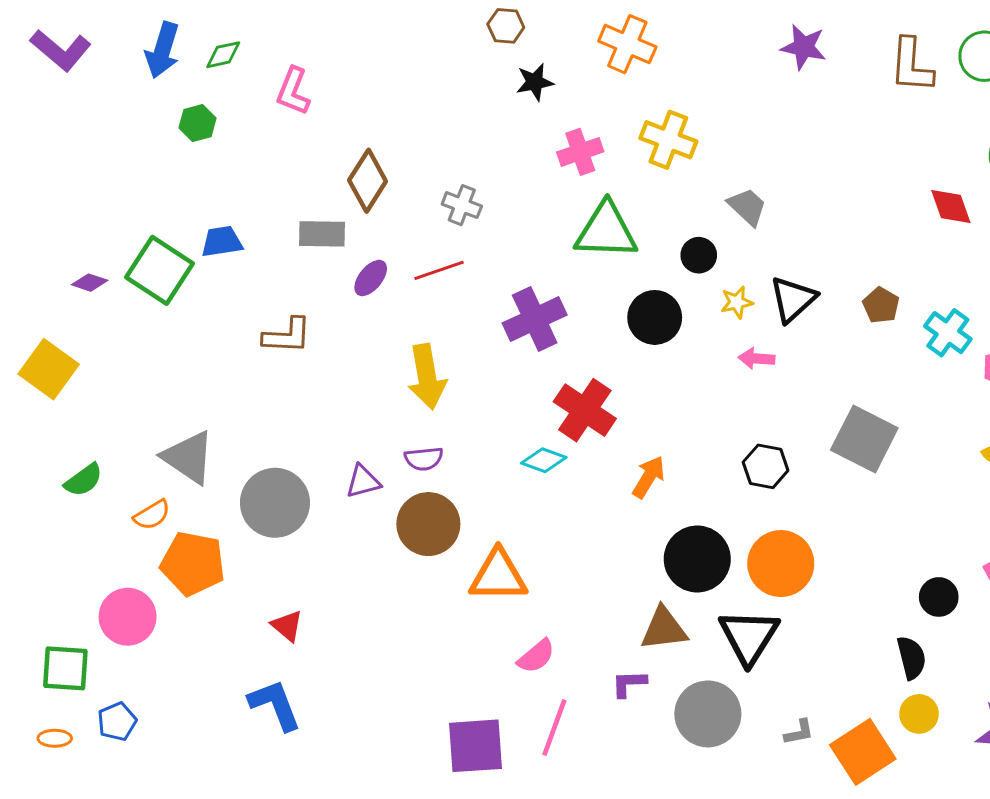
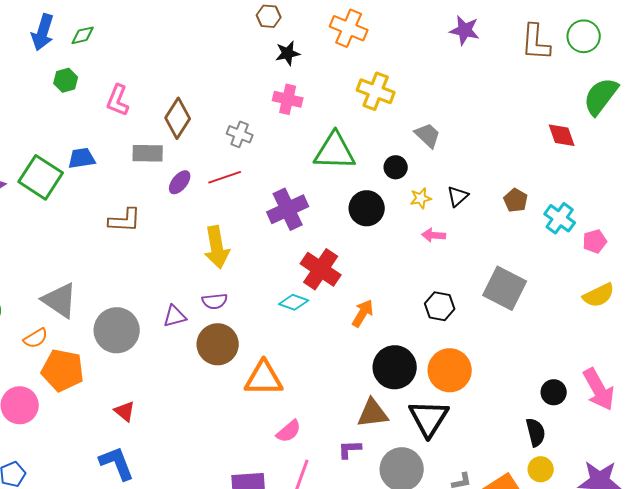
pink L-shape: (293, 91) -> (118, 100), moved
pink cross: (580, 152) -> (288, 99), moved, turned 32
black triangle: (793, 299) -> (458, 196), size x0.7

